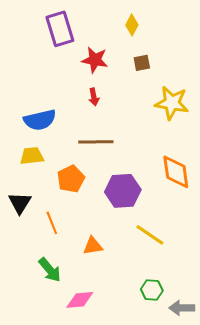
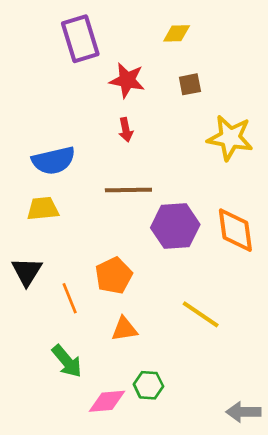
yellow diamond: (132, 25) -> (177, 33), turned 60
orange pentagon: (71, 179) -> (114, 276), moved
purple hexagon: (123, 191) -> (175, 226), moved
green hexagon: (152, 290) -> (148, 385), moved

